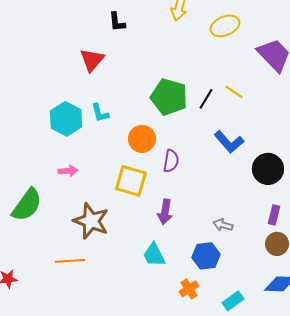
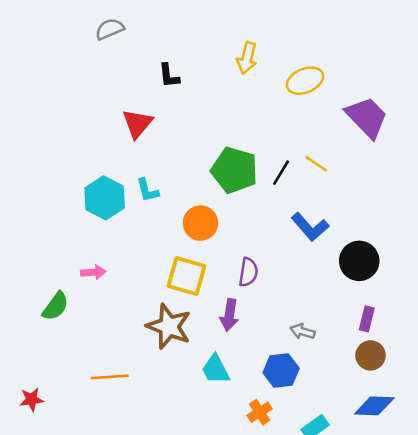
purple semicircle: (171, 161) -> (248, 272), moved
pink arrow: (68, 171) -> (93, 272), moved
green semicircle: (27, 205) -> (55, 306), size x0.7
brown star: (91, 221) -> (169, 326), moved

